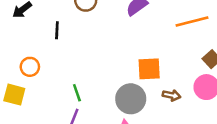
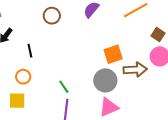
black line: (57, 30) -> (30, 51), moved
brown arrow: (171, 95) -> (135, 70), size x1.6

